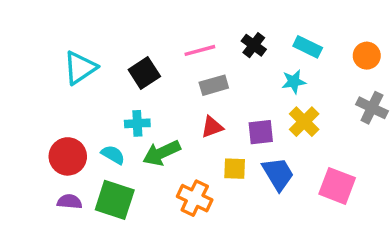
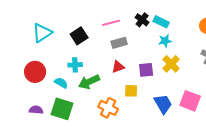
cyan rectangle: (308, 47) -> (161, 22), moved
red circle: (68, 156) -> (35, 72), moved
blue trapezoid: (278, 174) -> (163, 104), moved

